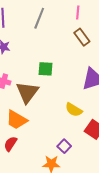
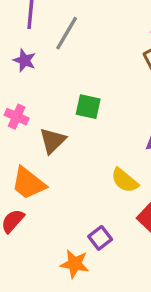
gray line: (39, 18) -> (67, 33), moved
brown triangle: (27, 92) -> (53, 141), size x0.7

